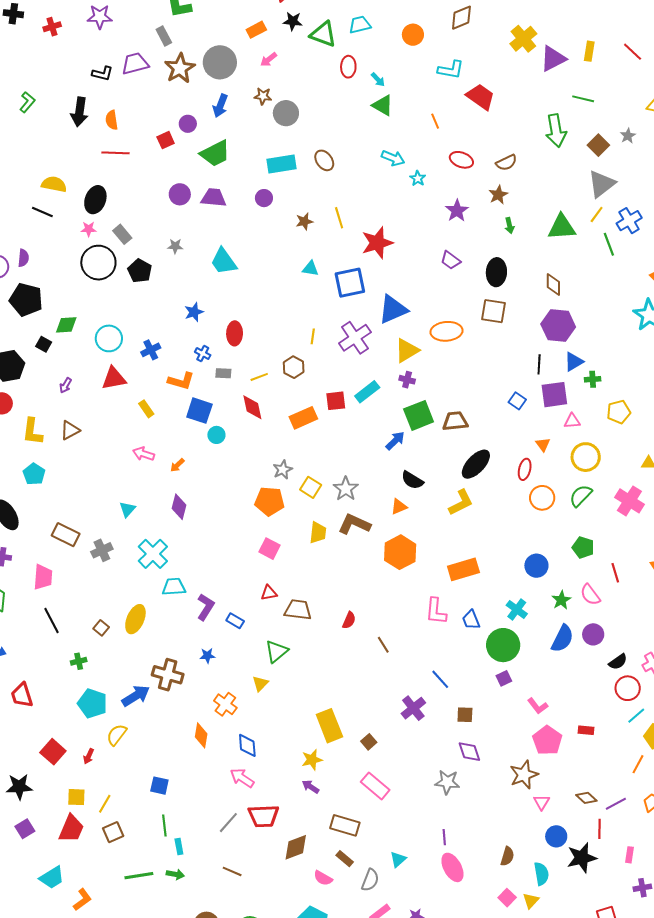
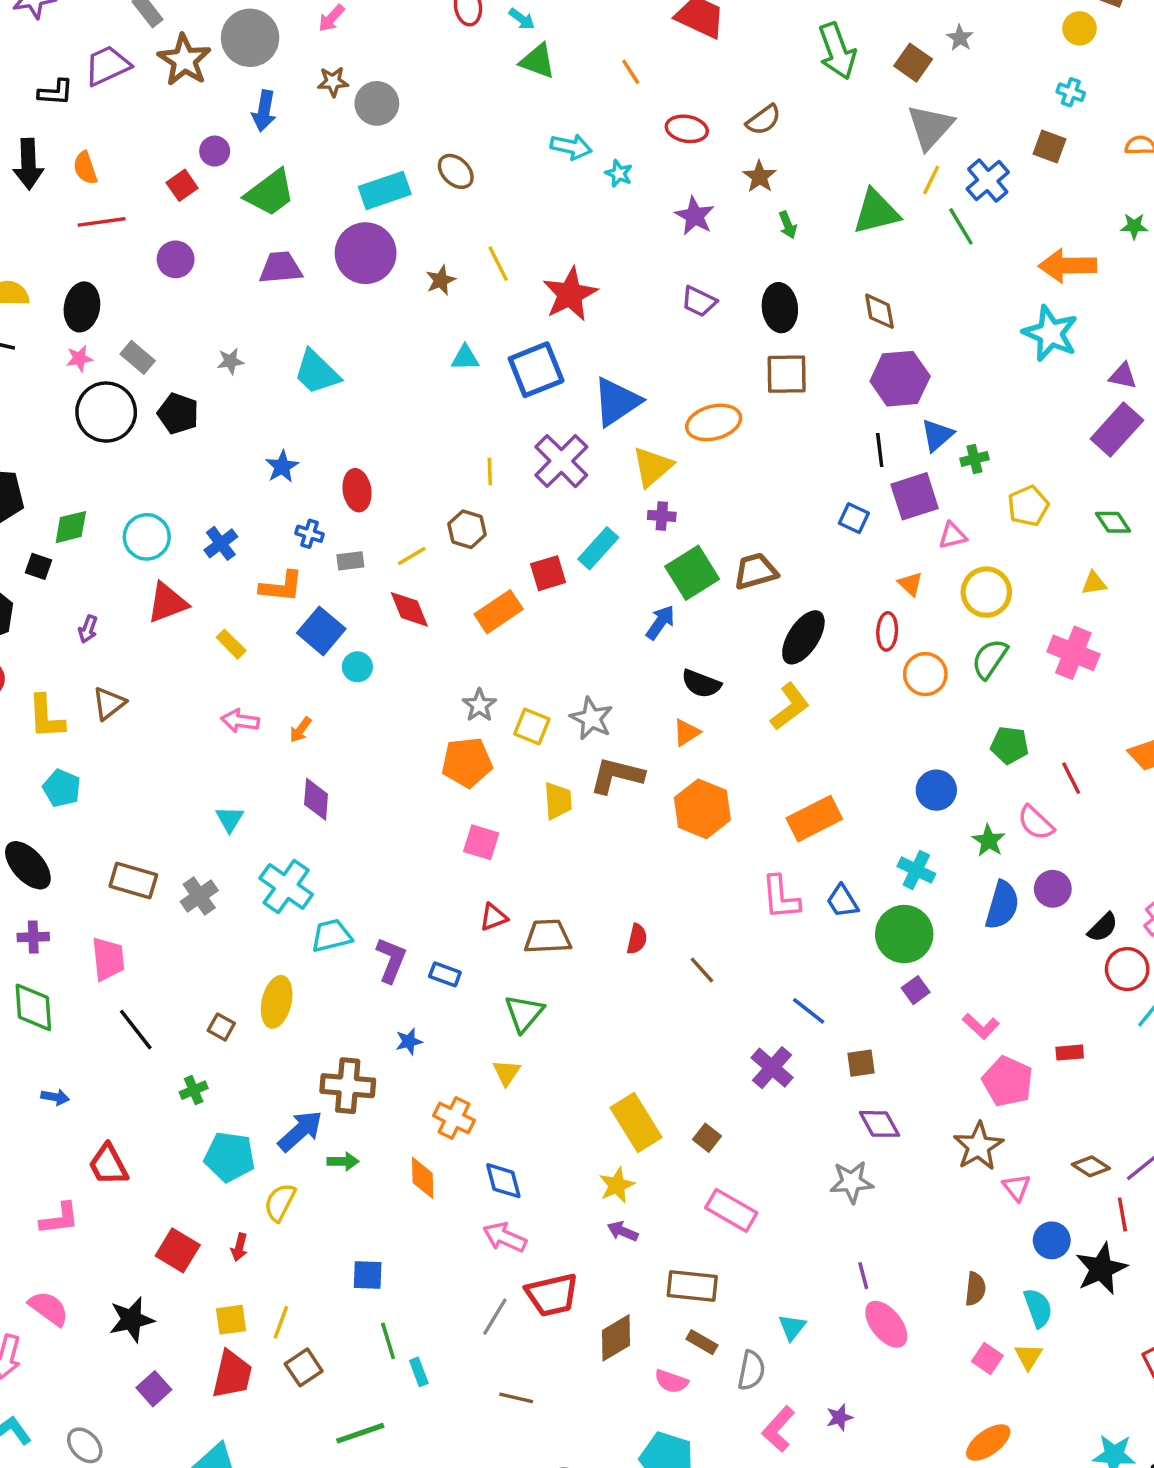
purple circle: (180, 194) -> (176, 259), moved
purple circle: (264, 198) -> (366, 253), size x2.0
blue square: (199, 411) -> (321, 631), turned 32
green arrow: (175, 874) -> (343, 1161), moved

